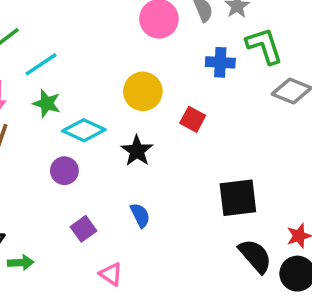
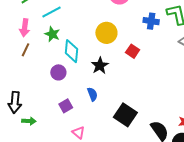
cyan diamond: (84, 130) -> (72, 51), turned 65
black square: (238, 198) -> (125, 115), moved, turned 35
blue semicircle: (140, 215) -> (92, 94), moved

